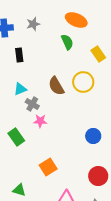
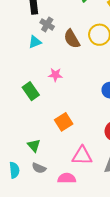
gray cross: (32, 104) -> (47, 24), moved
green triangle: (19, 190) -> (34, 145), turned 32

